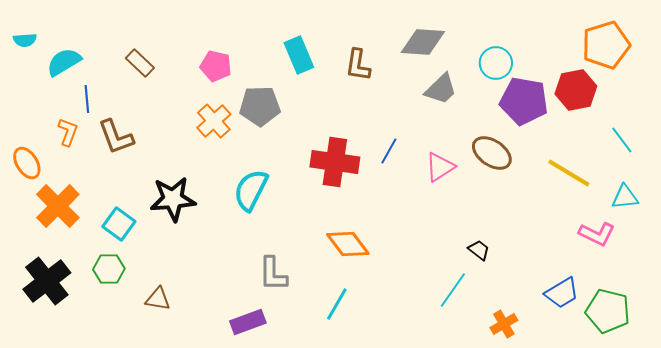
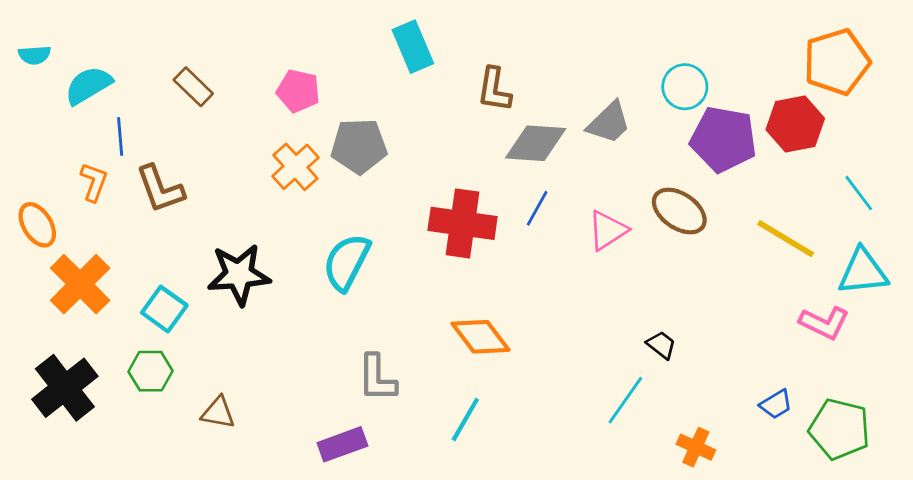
gray diamond: (423, 42) -> (536, 143), moved
cyan rectangle: (299, 55) -> (413, 47), moved
cyan triangle: (625, 197) -> (863, 272), size x1.4
blue trapezoid: (562, 293) -> (776, 404), size x0.7
orange cross: (504, 324) -> (696, 447), turned -36

